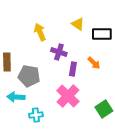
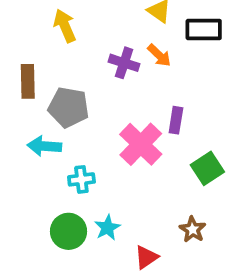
yellow arrow: (40, 32) -> (65, 26), moved
orange arrow: (94, 63) -> (159, 55), moved
purple rectangle: (73, 69) -> (176, 120), moved

